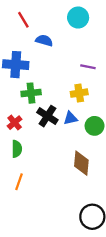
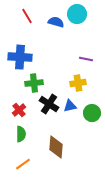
blue semicircle: (44, 40) -> (56, 22), moved
brown diamond: (81, 163) -> (56, 147), moved
orange line: (19, 182) -> (23, 164), turned 35

